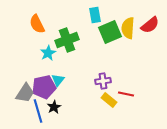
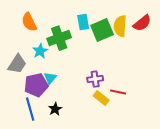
cyan rectangle: (95, 15) -> (83, 22), moved
gray trapezoid: (25, 93) -> (17, 64), moved
black star: (54, 107) -> (55, 109), moved

